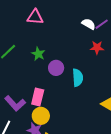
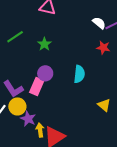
purple circle: (56, 68) -> (45, 73), moved
yellow circle: (41, 116) -> (17, 106), moved

